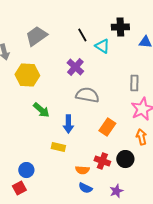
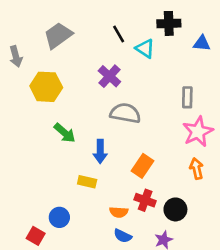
orange rectangle: (107, 127) -> (142, 166), moved
black circle: (125, 159) -> (175, 209), moved
blue circle: (26, 170) -> (59, 217), moved
red square: (19, 188) -> (36, 236), turned -32

